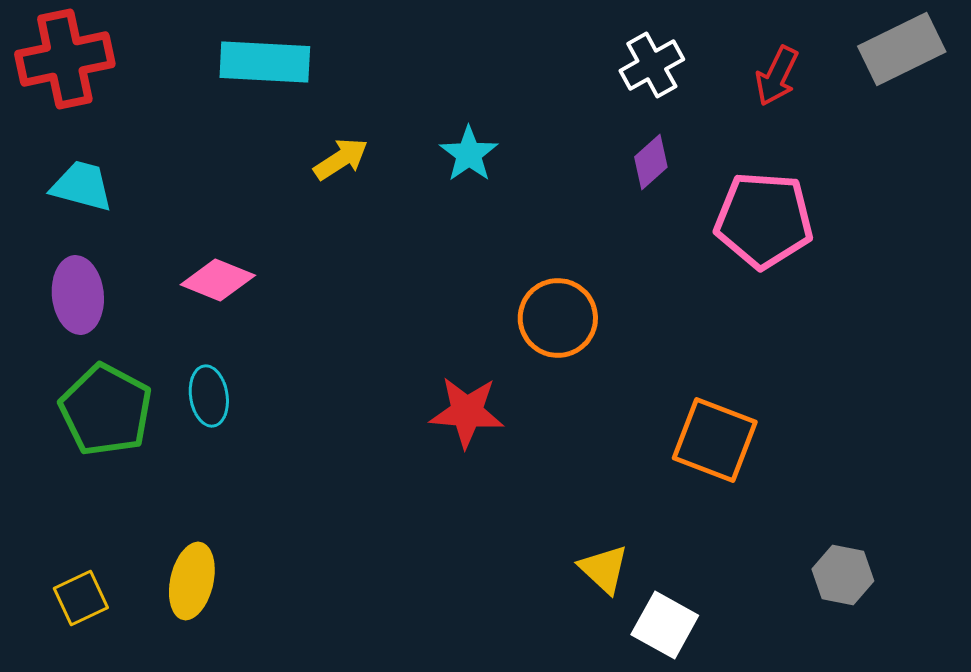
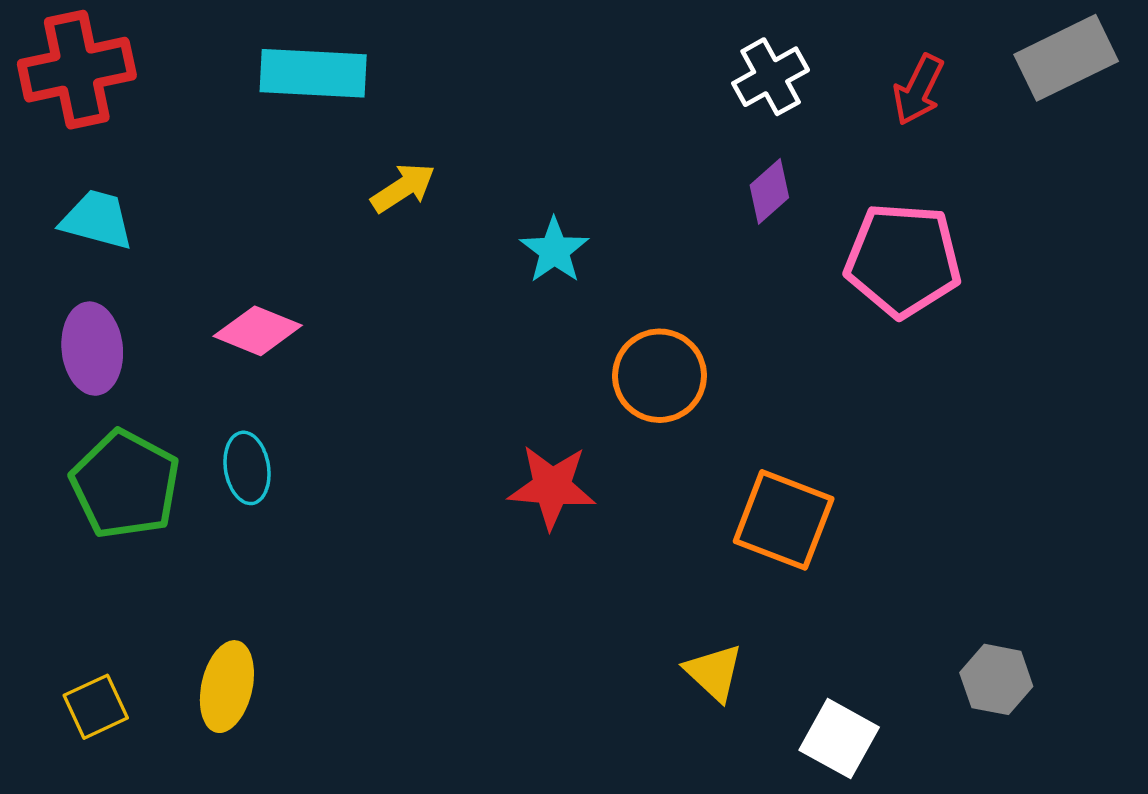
cyan star: (469, 154) -> (554, 250), moved
orange square: (715, 440) -> (784, 520), moved
white square: (665, 625) -> (839, 739), moved

